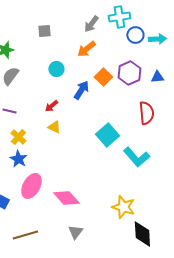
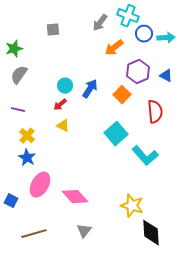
cyan cross: (119, 17) -> (128, 16), turned 30
orange arrow: (86, 49) -> (114, 48), moved
cyan circle: (56, 69) -> (65, 86), moved
orange square: (103, 77) -> (122, 95), moved
blue triangle: (157, 77) -> (166, 76), turned 32

